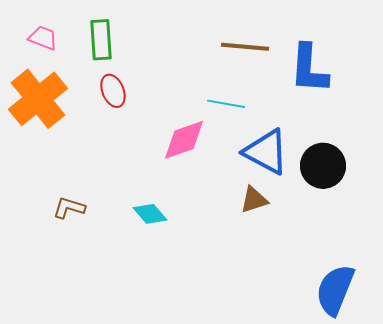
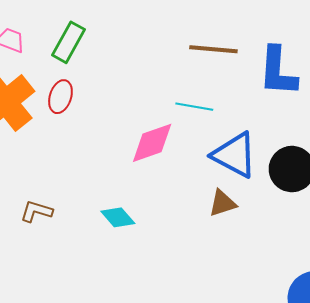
green rectangle: (101, 40) -> (69, 42), turned 33
red ellipse: (113, 91) -> (60, 97), moved, turned 40

